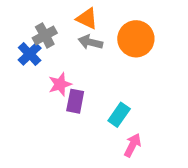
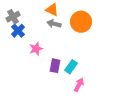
gray cross: (45, 35) -> (13, 17), moved
purple rectangle: (75, 101) -> (55, 66), moved

